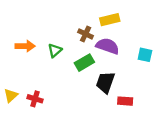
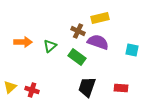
green rectangle: (84, 63) -> (77, 57), turned 66
black trapezoid: (105, 82) -> (87, 87), moved
red rectangle: (125, 101) -> (121, 88), moved

